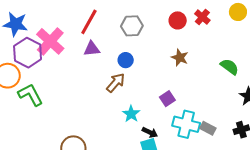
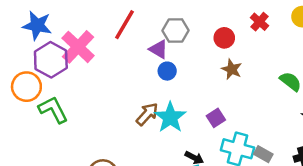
red circle: (178, 20) -> (224, 38), moved
purple triangle: (92, 49) -> (159, 49), moved, turned 36
brown arrow: (116, 83) -> (147, 114), moved
cyan star: (131, 114) -> (170, 117), moved, size x1.5

